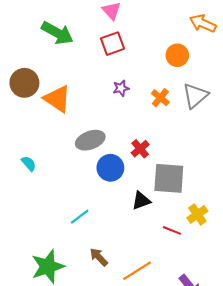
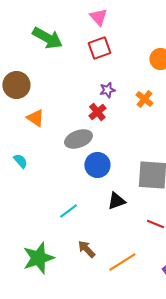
orange triangle: (57, 99) -> (35, 118), moved, size x0.7
red cross: (140, 149) -> (97, 112), moved
black triangle: (141, 201) -> (116, 201), moved

